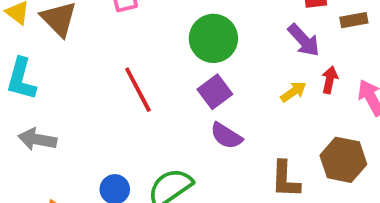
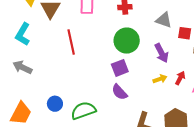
purple arrow: (304, 40) -> (162, 53), moved
red line: (138, 90) -> (71, 42), moved

